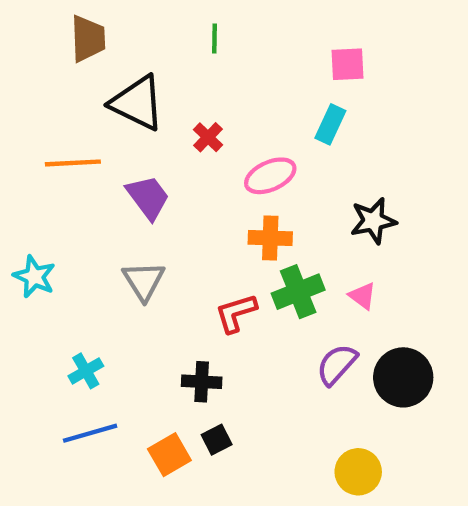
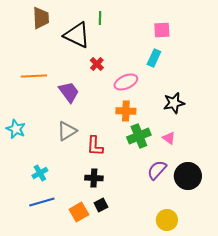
black triangle: (137, 103) -> (77, 35), moved
gray triangle: (144, 281) -> (67, 131), turned 30
red L-shape: (236, 313) -> (95, 146), moved, turned -70

